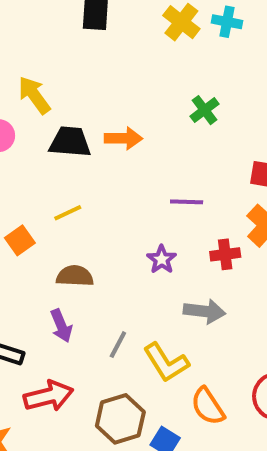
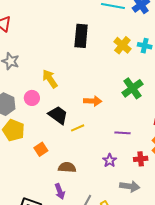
green cross: (204, 110) -> (132, 88), size x1.5
black trapezoid: (70, 142) -> (58, 115), moved, turned 30
yellow line: (68, 213) -> (78, 128), moved

